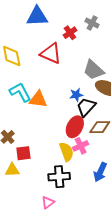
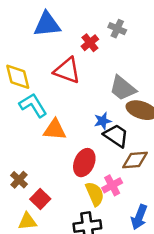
cyan L-shape: (20, 92) -> (33, 105), moved
black trapezoid: (86, 107) -> (116, 136), turned 85
red ellipse: (75, 127) -> (84, 163), moved
red square: (23, 153) -> (40, 199), turned -35

